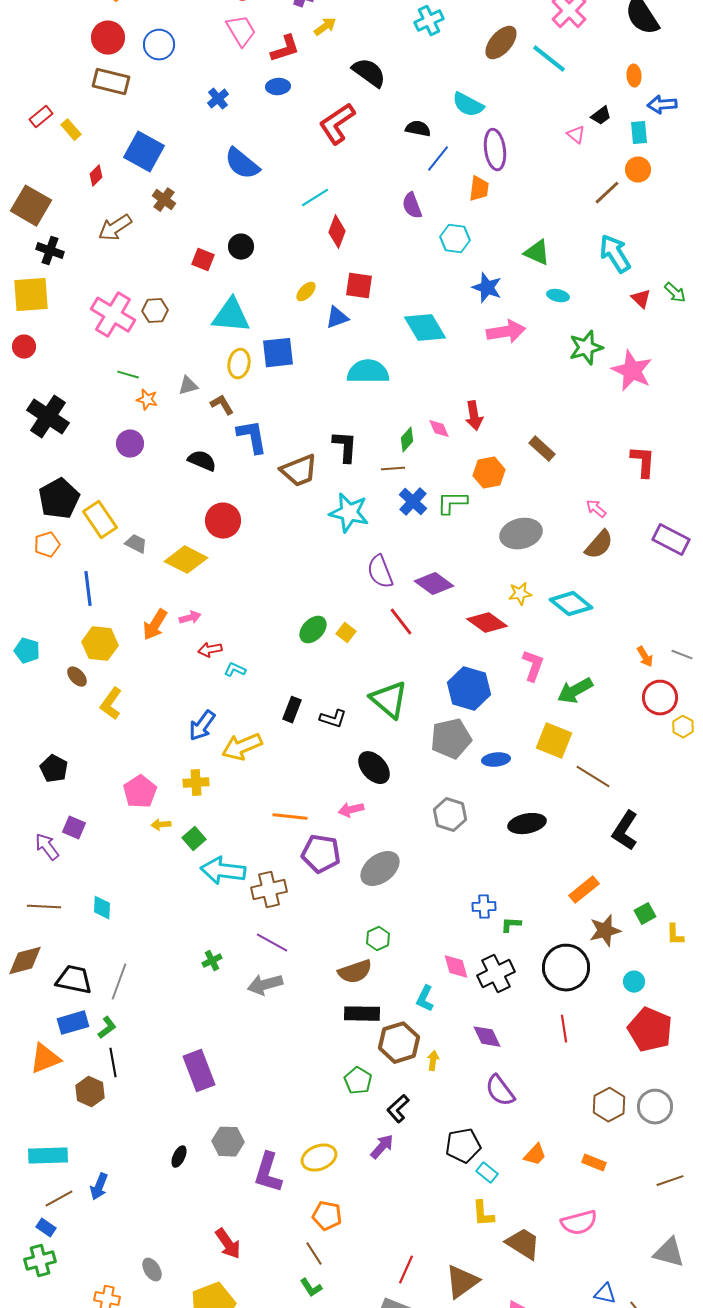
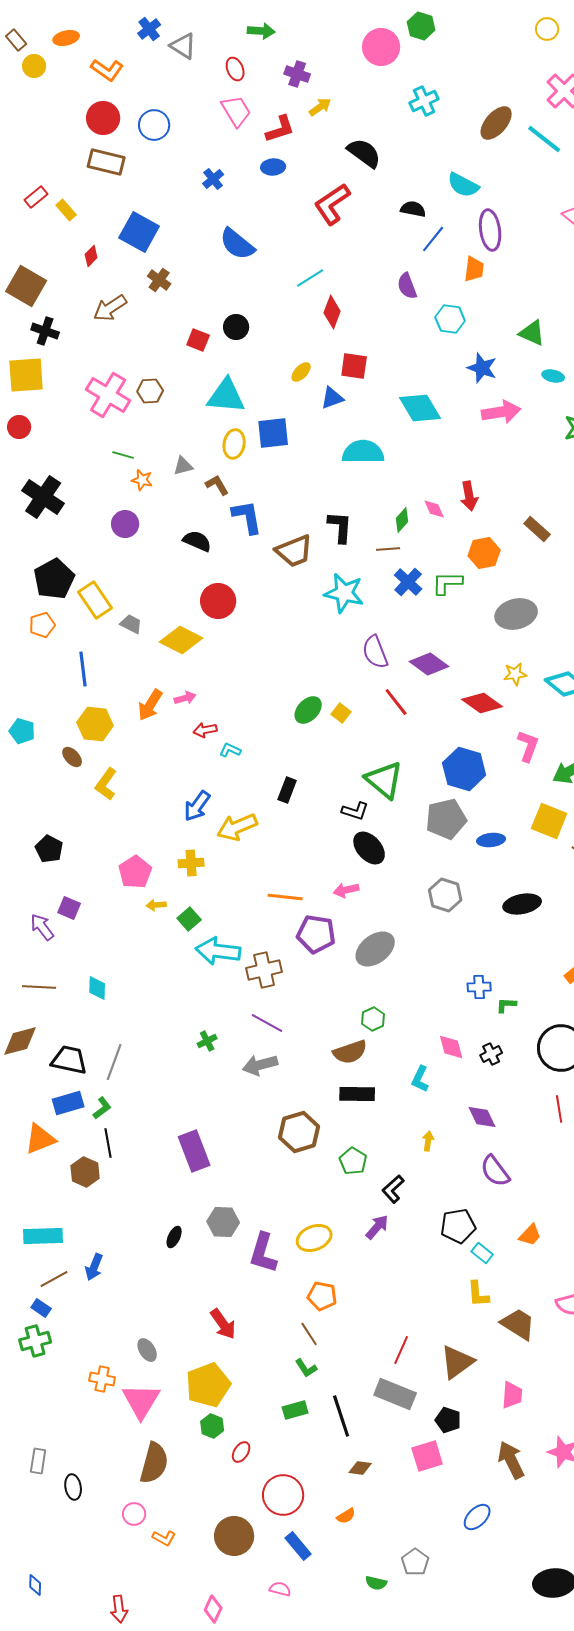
black L-shape: (333, 719) -> (355, 811), moved
black cross: (496, 974) -> (491, 1054), size x0.6
brown hexagon: (399, 1043) -> (299, 1132), moved

